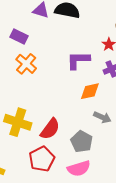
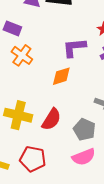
orange diamond: (90, 91) -> (61, 76), moved
red pentagon: (42, 159) -> (33, 159), moved, turned -30

